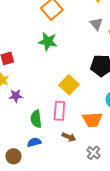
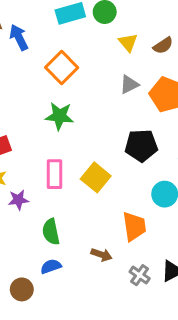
gray triangle: (96, 24) -> (129, 84), turned 48
pink rectangle: (59, 111) -> (54, 174), moved
orange trapezoid: (92, 120) -> (134, 226), turned -90

